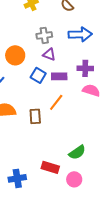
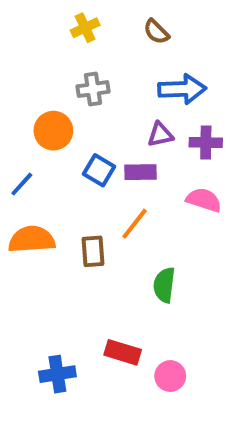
gray cross: (44, 35) -> (93, 89), moved
purple triangle: (49, 54) -> (160, 135), moved, turned -32
purple cross: (85, 68) -> (206, 142), moved
green semicircle: (77, 152) -> (164, 285), moved, turned 132

